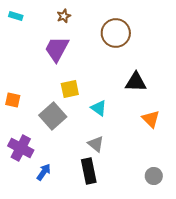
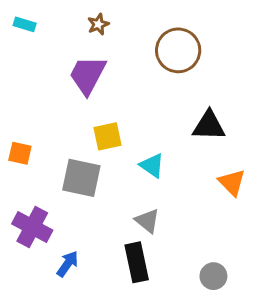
gray square: (53, 116) -> (81, 178), turned -36
gray circle: (154, 176) -> (213, 276), moved

